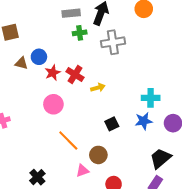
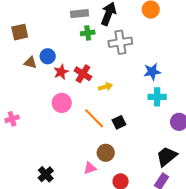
blue star: (144, 121) -> (152, 72), moved
orange line: (68, 141) -> (94, 118), moved

